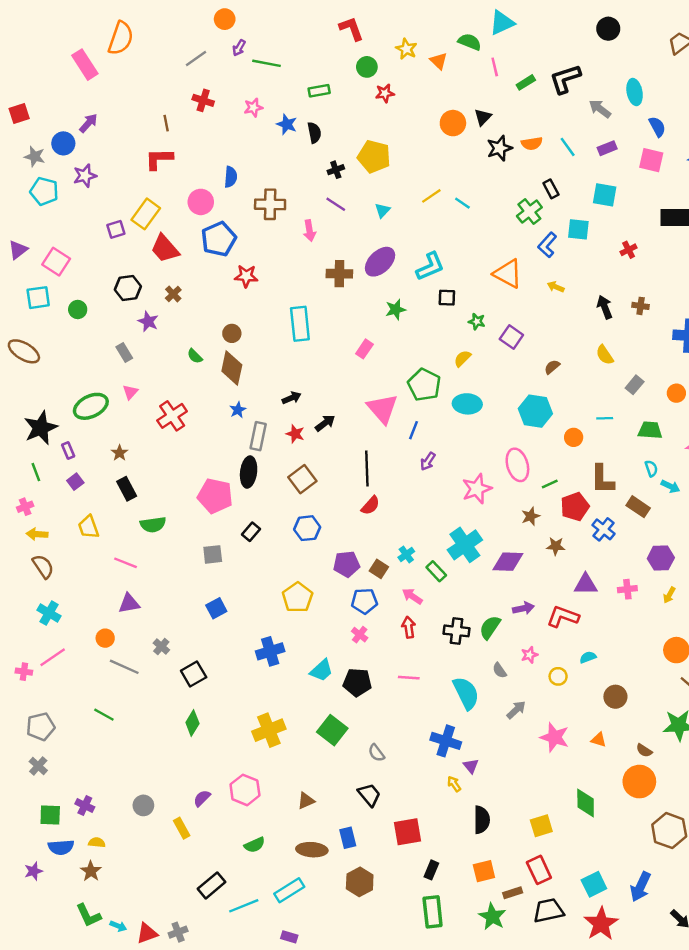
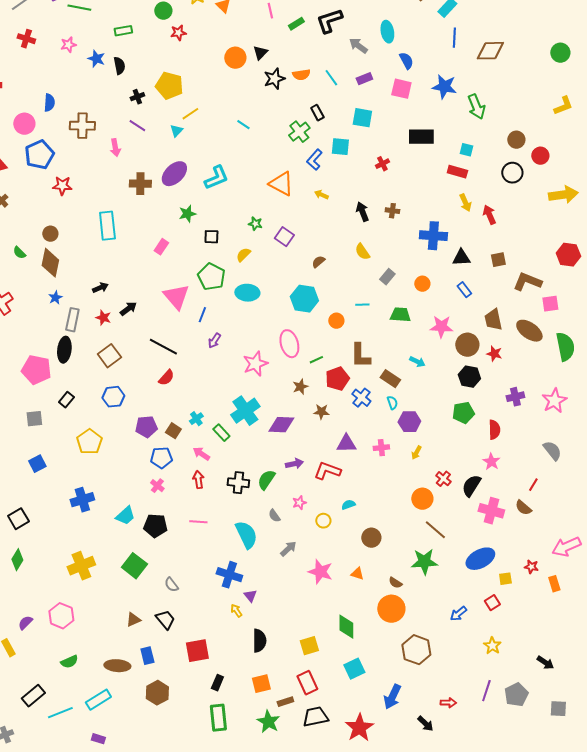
yellow line: (431, 196) -> (190, 114), moved
black square: (447, 298) -> (211, 237), moved
black line: (367, 468) -> (163, 347), turned -60
cyan semicircle: (651, 468) -> (392, 403), moved
yellow pentagon: (298, 597) -> (89, 442), moved
brown triangle: (306, 801) -> (133, 620), moved
cyan square: (594, 884) -> (354, 669), moved

